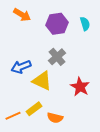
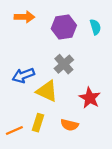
orange arrow: (22, 15) -> (24, 17), turned -30
yellow rectangle: (34, 109) -> (38, 123), turned -35
orange semicircle: (55, 118) -> (70, 125), moved

